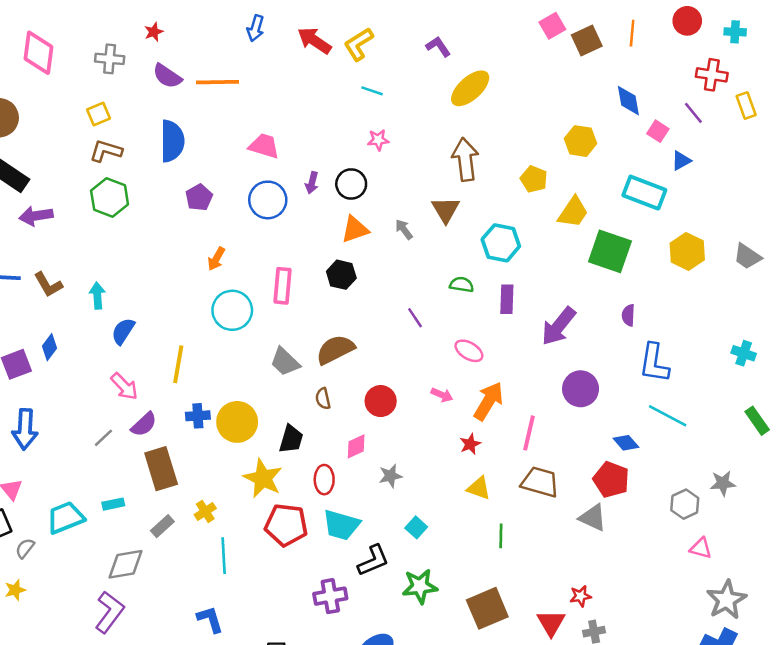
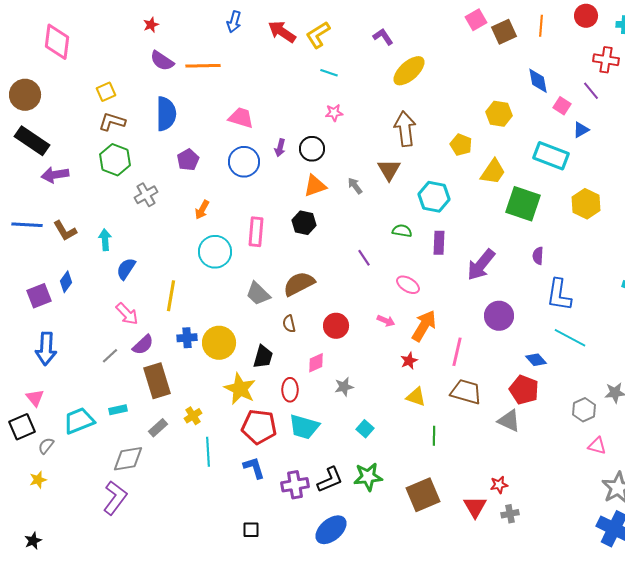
gray cross: (110, 59) -> (146, 195), moved, turned -35
black L-shape: (373, 561) -> (330, 480), moved
blue L-shape: (210, 619) -> (254, 468), moved

